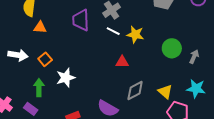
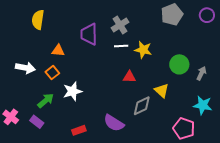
orange triangle: (40, 27) -> (58, 50), moved
white line: (113, 31) -> (121, 46), turned -32
green arrow: (39, 88) -> (46, 101), turned 48
yellow triangle: (165, 92) -> (162, 91), moved

